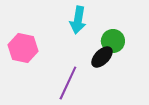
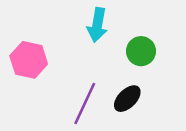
black ellipse: (102, 57) -> (127, 99), moved

